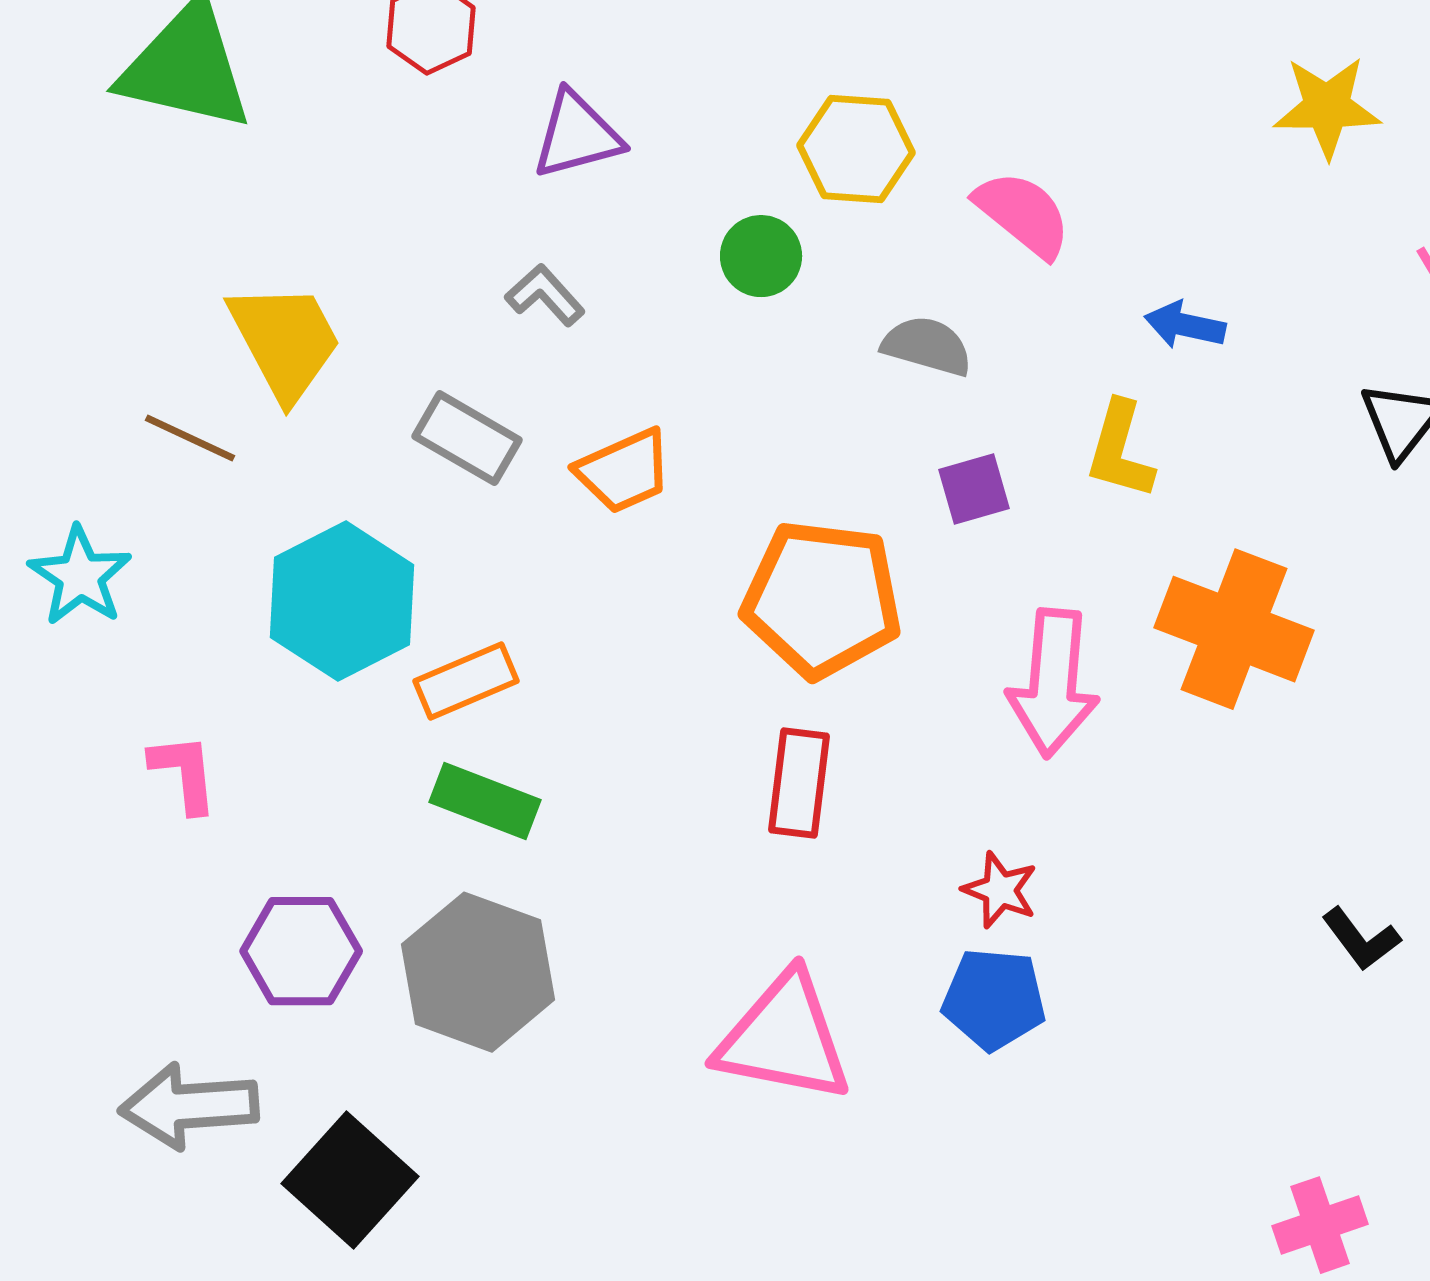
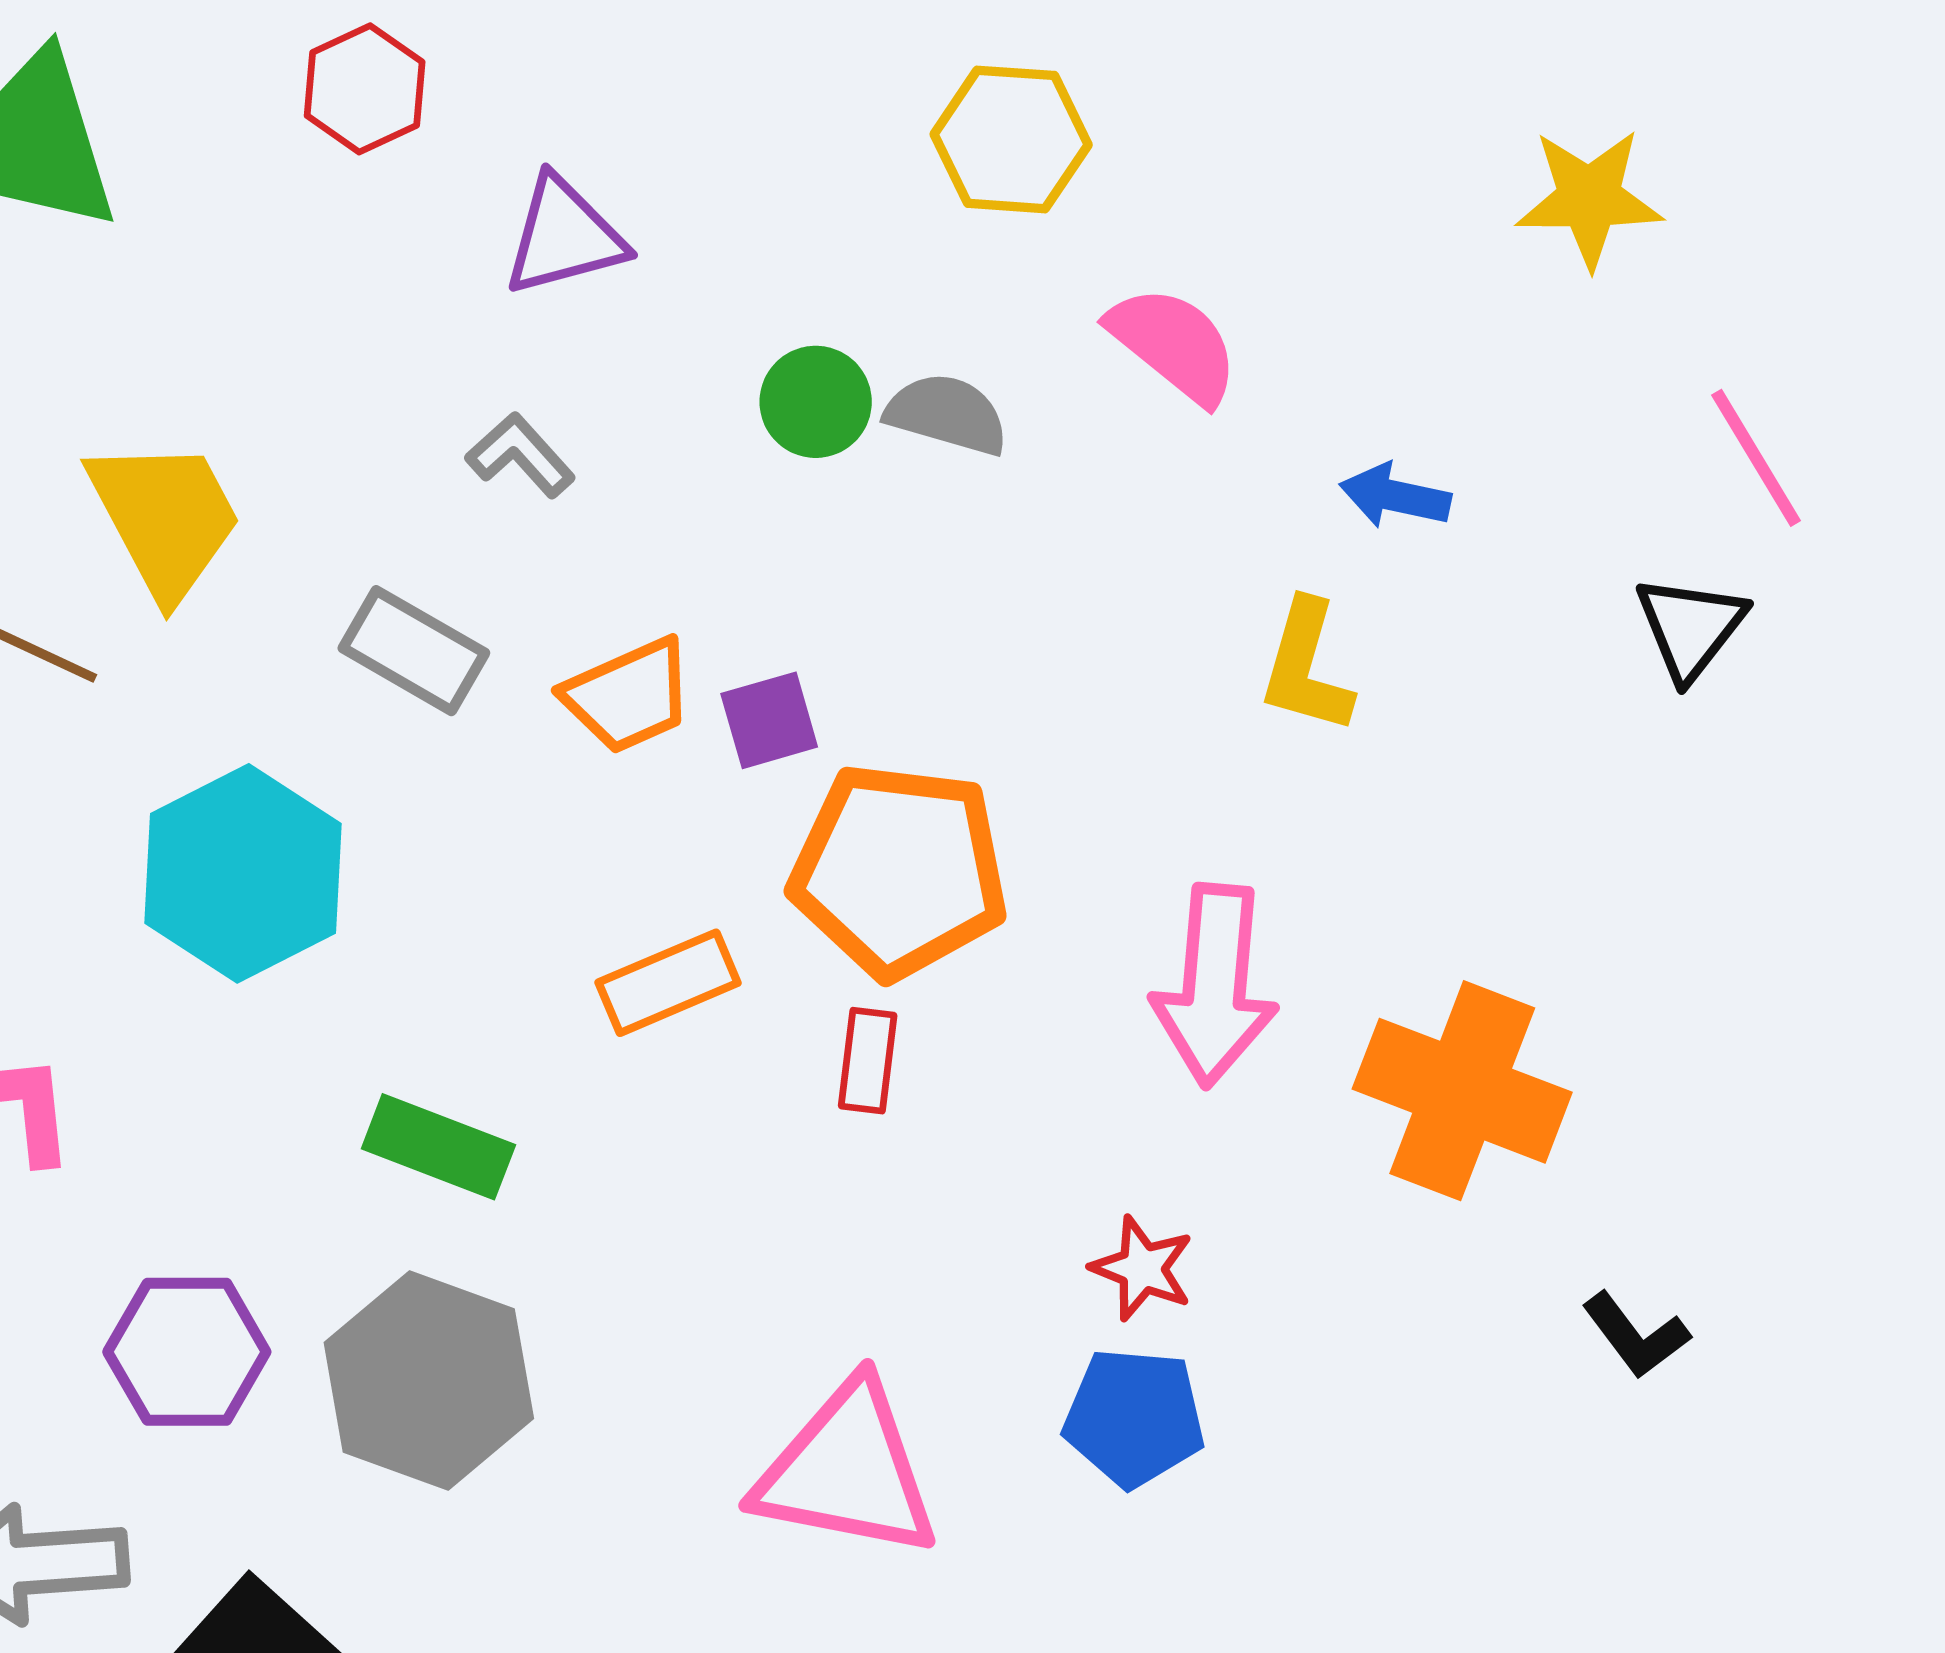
yellow hexagon: (856, 149) -> (1011, 139), moved
gray semicircle: (927, 346) -> (947, 414), moved
purple square: (974, 489) -> (769, 720), moved
orange cross: (1234, 629) -> (1462, 1091), moved
orange rectangle: (466, 681) -> (668, 983), moved
red rectangle: (799, 783) -> (868, 1061), moved, size x0.7

